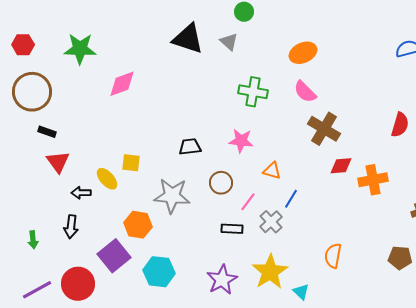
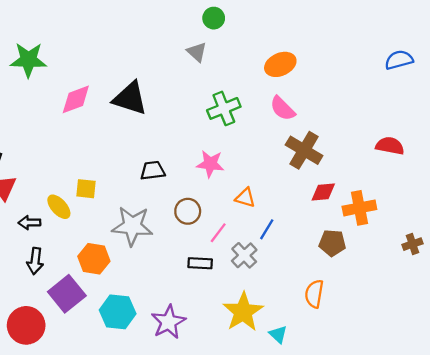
black triangle: (188, 39) -> (130, 98), moved
green cross: (253, 92) -> (224, 108), turned -32
red semicircle: (400, 125) -> (390, 146), turned -95
black arrow: (71, 227) -> (35, 261), moved
brown pentagon: (400, 258) -> (332, 243), moved
purple star: (222, 280) -> (168, 322), moved

